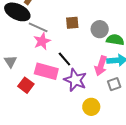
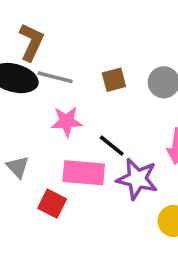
gray line: (38, 27) -> (55, 77), moved
pink star: (42, 41) -> (67, 122), turned 30

